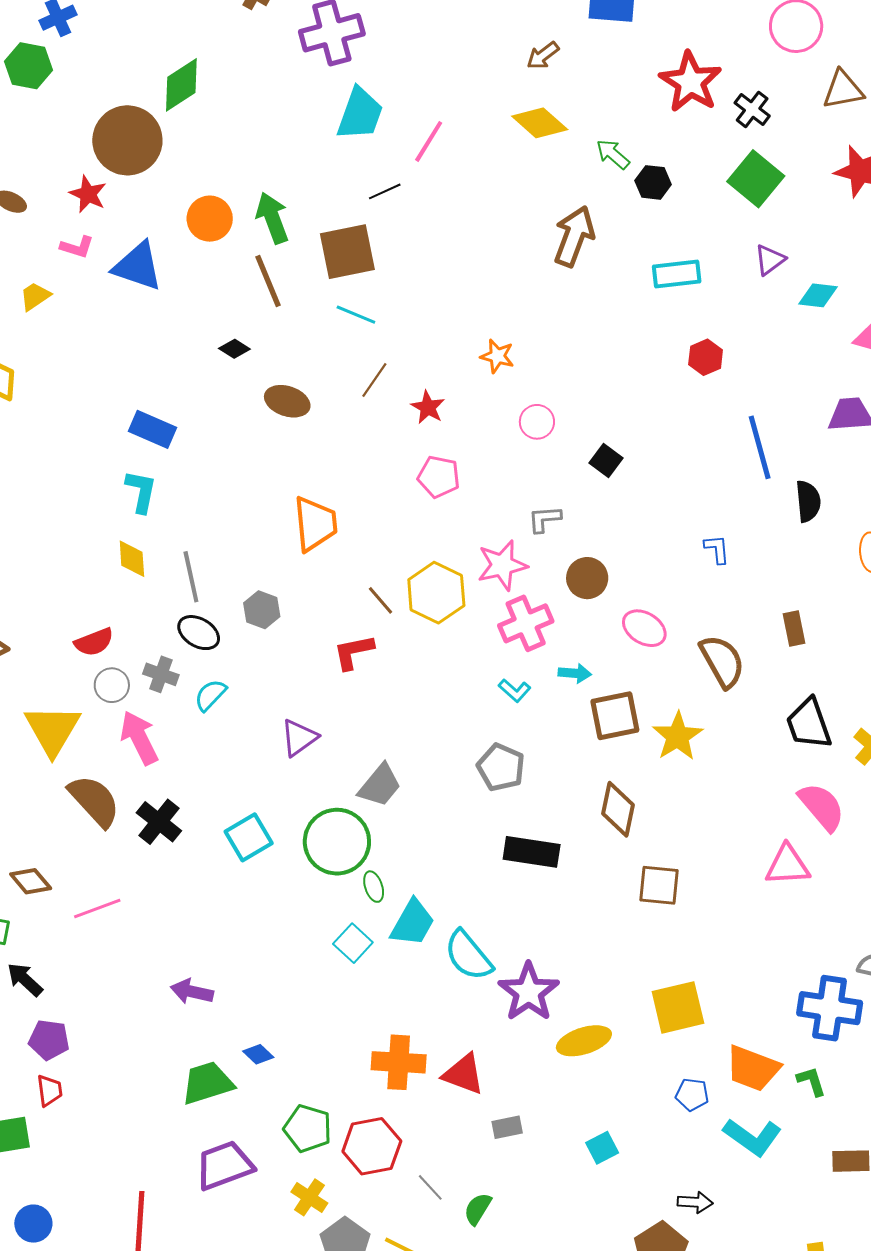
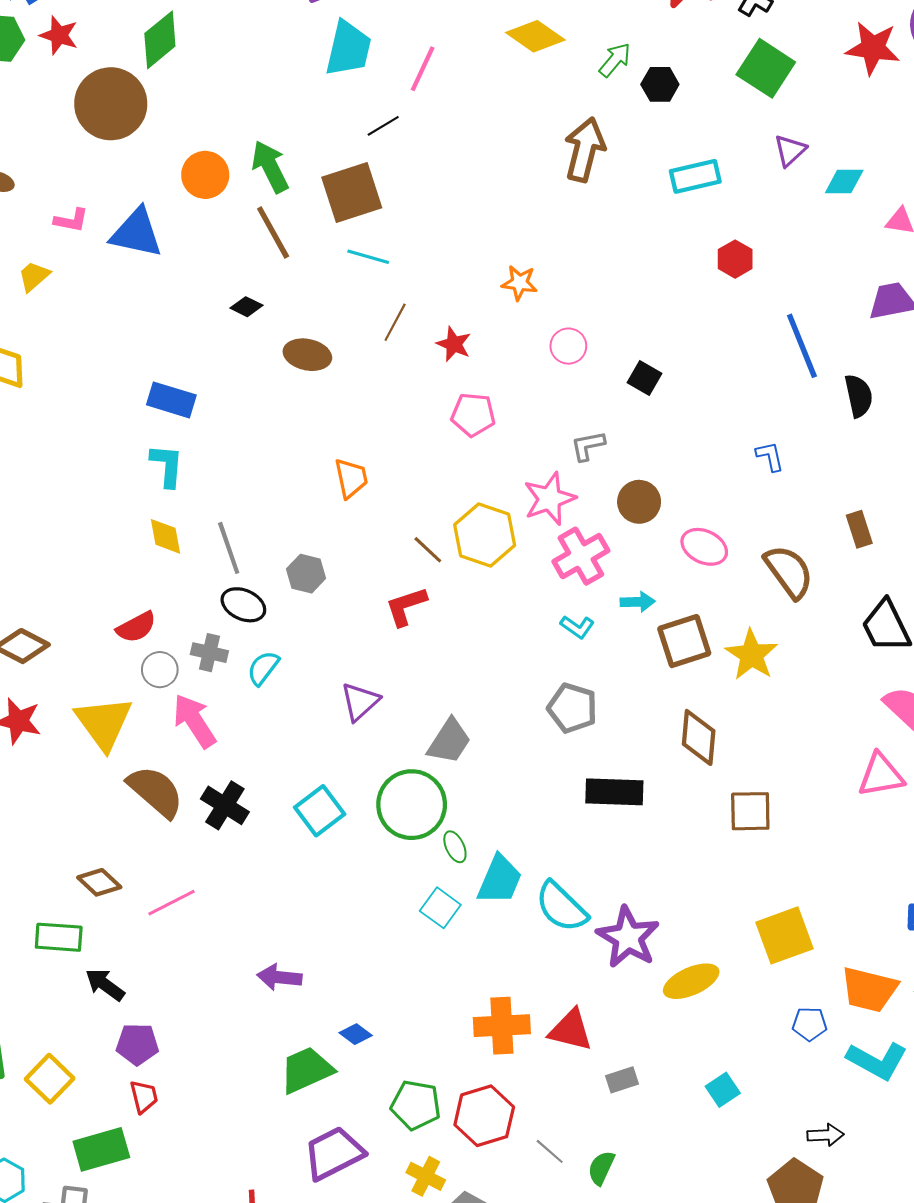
green arrow: (613, 154) -> (615, 60), turned 96
red star: (88, 194) -> (59, 35), moved
orange trapezoid: (315, 524) -> (351, 478), size x0.7

